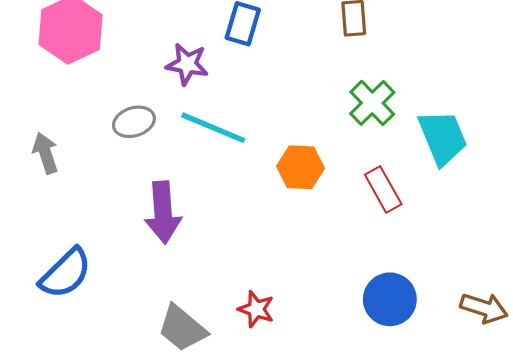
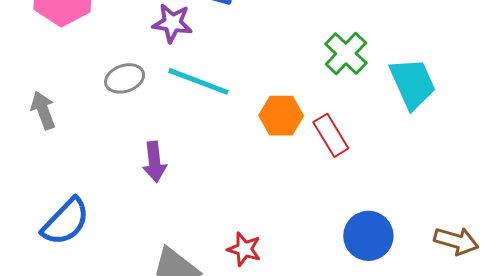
red rectangle: (383, 189) -> (331, 135), moved
purple arrow: (163, 212) -> (154, 162), size x0.7

